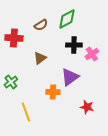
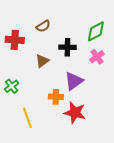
green diamond: (67, 19) -> (96, 31), moved
black cross: (74, 45) -> (67, 47), moved
red star: (87, 107) -> (75, 113), moved, size x1.5

